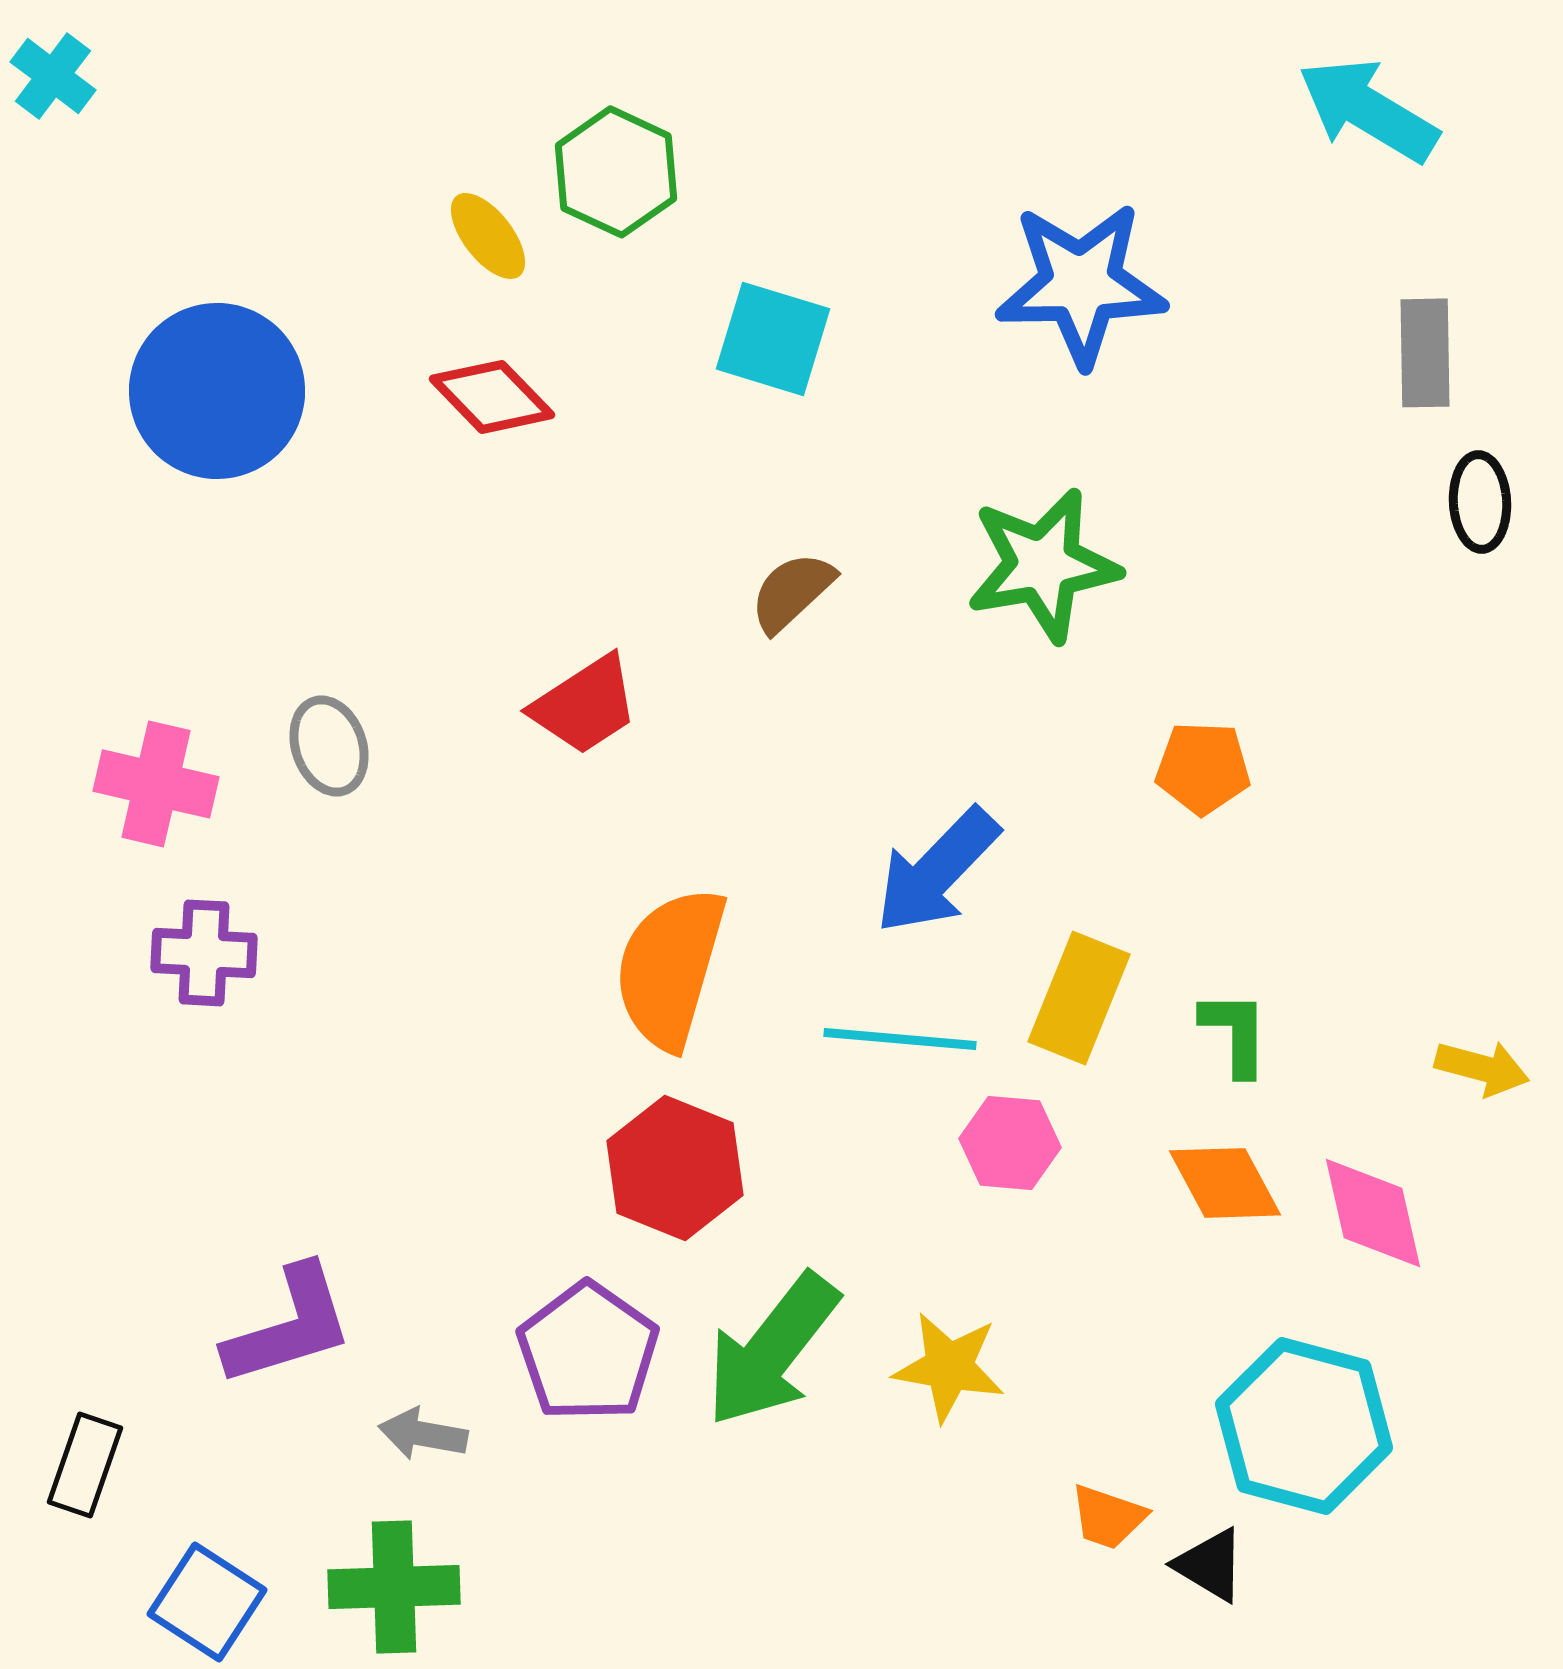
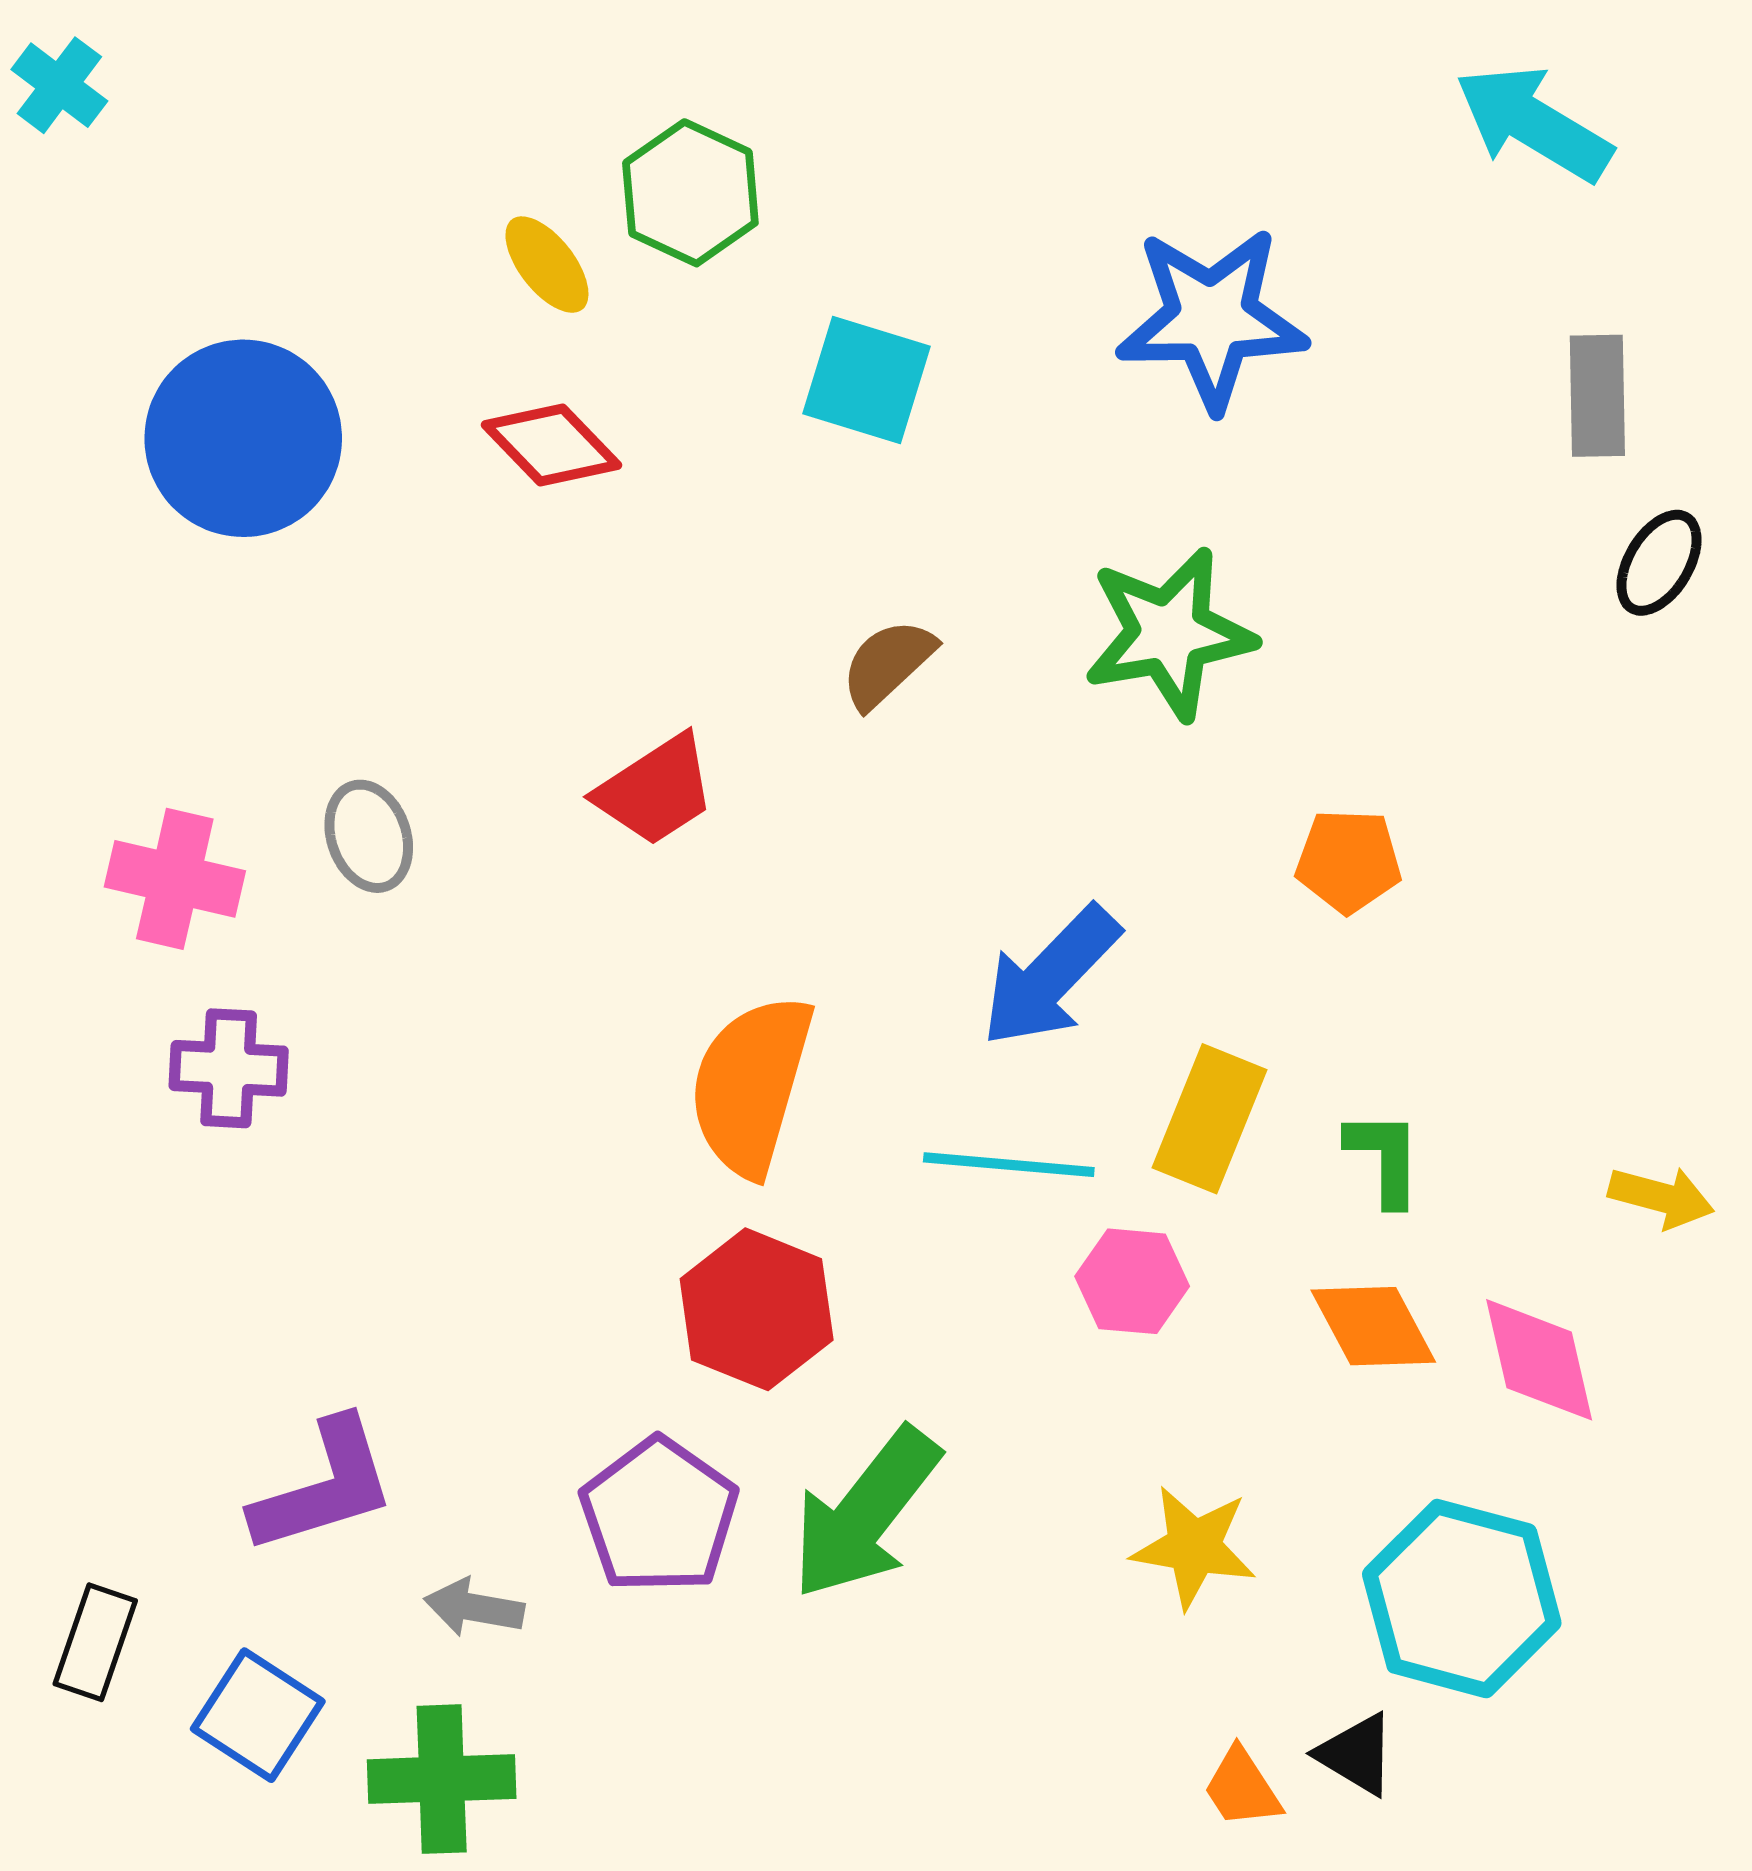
black ellipse: (1480, 502) -> (1659, 563), turned 34
yellow star: (949, 1367) -> (1194, 1547), moved
orange trapezoid: (1108, 1517) -> (1242, 1788), moved, turned 38
blue square: (207, 1602) -> (258, 1715), moved

